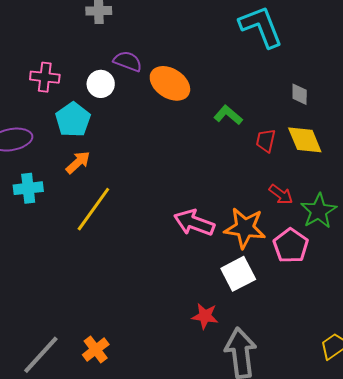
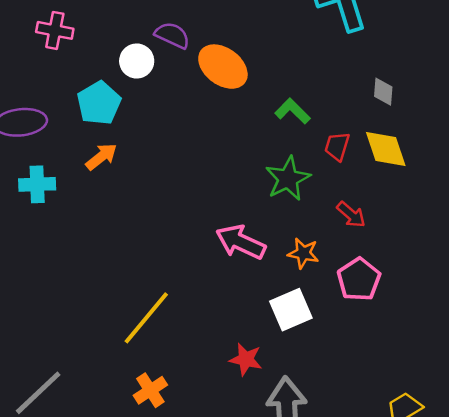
pink cross: (45, 77) -> (55, 30), moved
yellow line: (93, 209) -> (146, 318), moved
green star: (319, 211) -> (288, 179), moved
orange star: (245, 228) -> (303, 253), size x0.6
orange cross: (96, 350) -> (150, 390), moved

